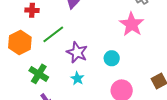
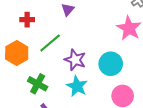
cyan circle: (112, 58) -> (111, 64), size x1.5
cyan star: (77, 78) -> (77, 86), size x1.5

